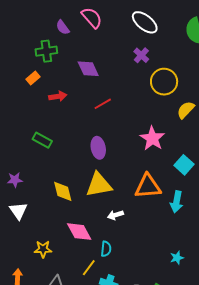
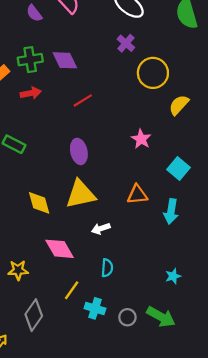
green cross: (46, 51) -> (30, 60), moved
pink star: (152, 138) -> (141, 139), size x0.7
orange triangle: (148, 186) -> (137, 195), size x0.7
cyan semicircle: (106, 249) -> (107, 268), moved

